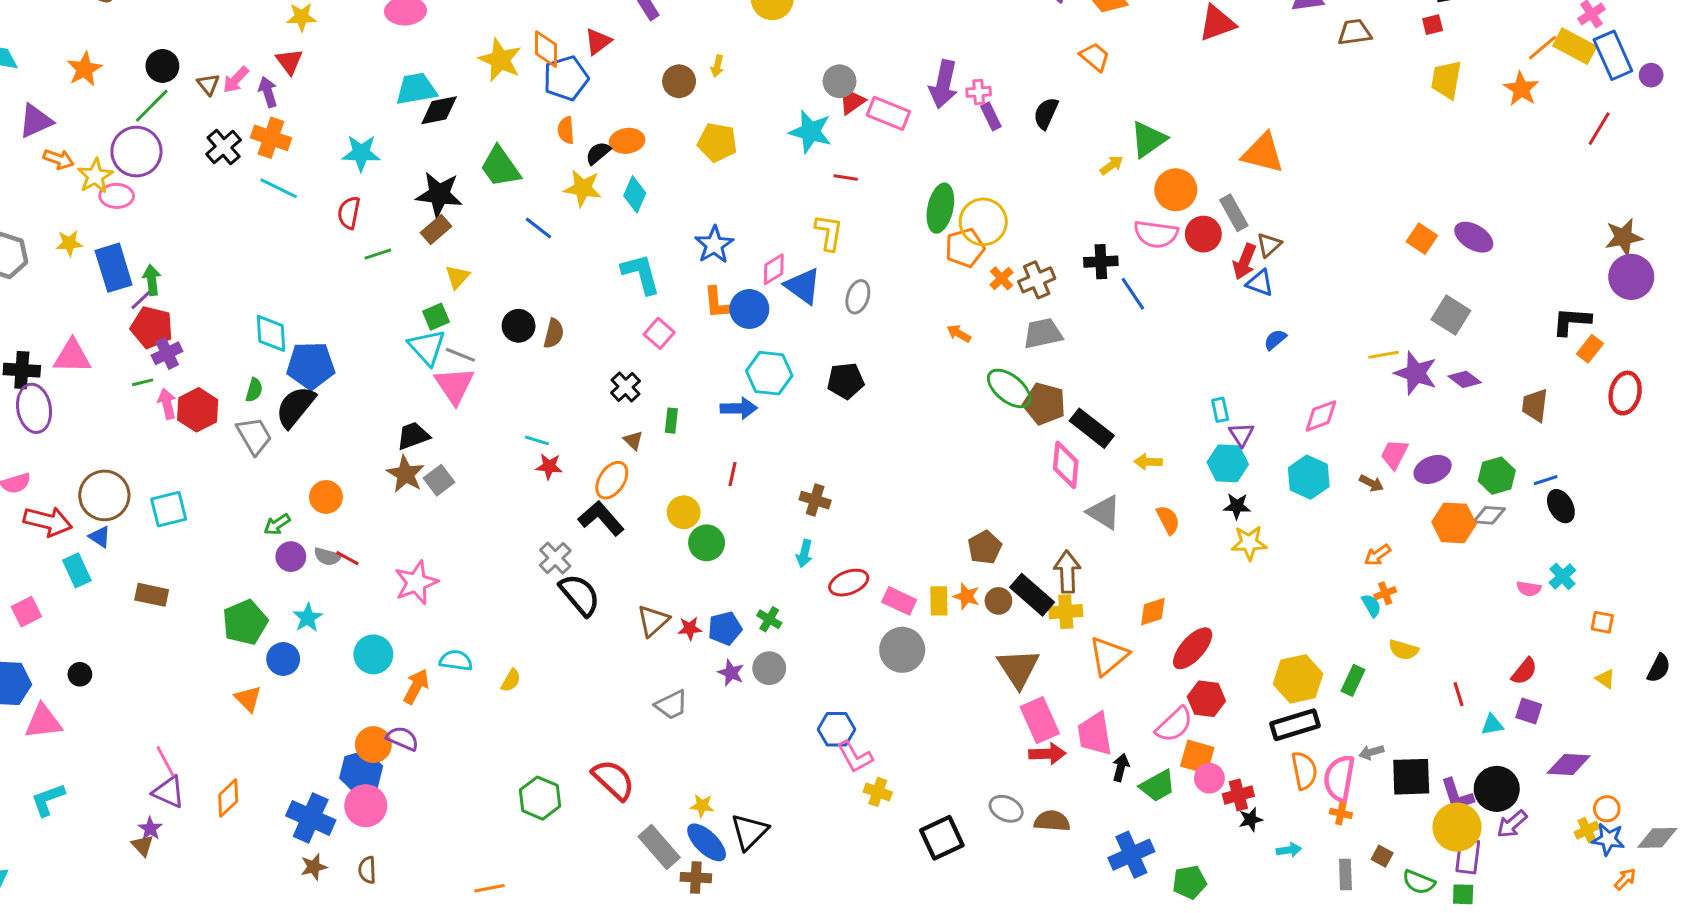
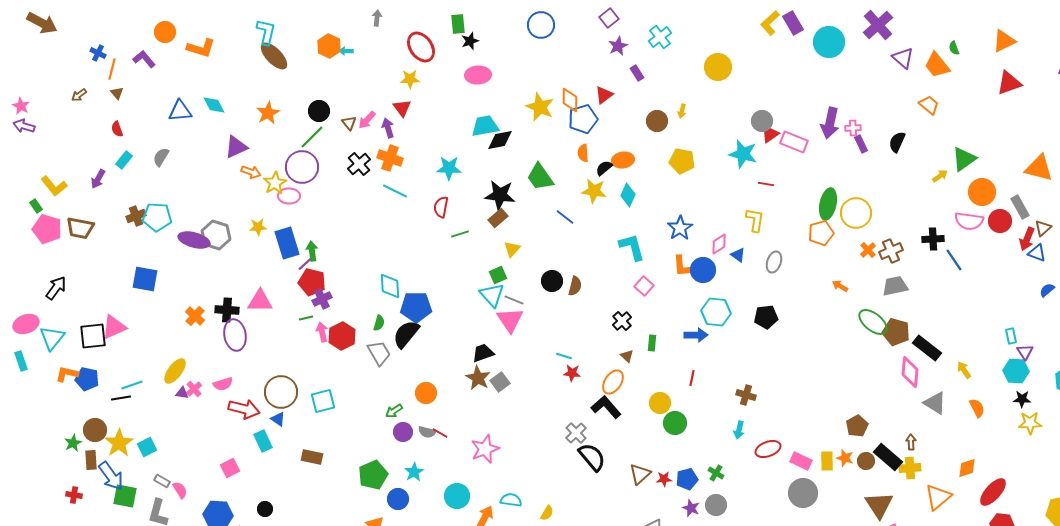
orange pentagon: (965, 248) -> (821, 233), moved
blue triangle: (803, 286) -> (738, 255), size x0.6
yellow arrow: (1148, 462) -> (964, 370), turned 54
brown arrow: (1067, 572) -> (911, 442), size x0.6

